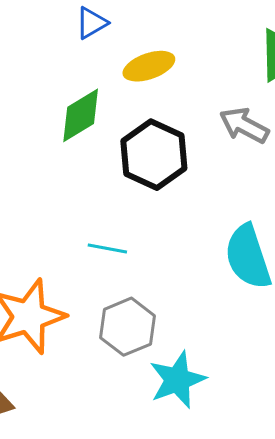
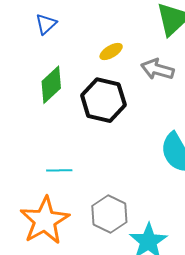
yellow ellipse: (149, 66) -> (111, 51), moved, size x0.7
cyan line: (107, 249) -> (59, 170), moved

